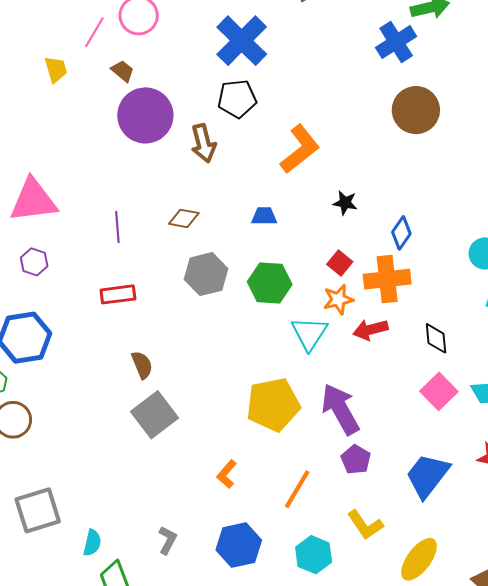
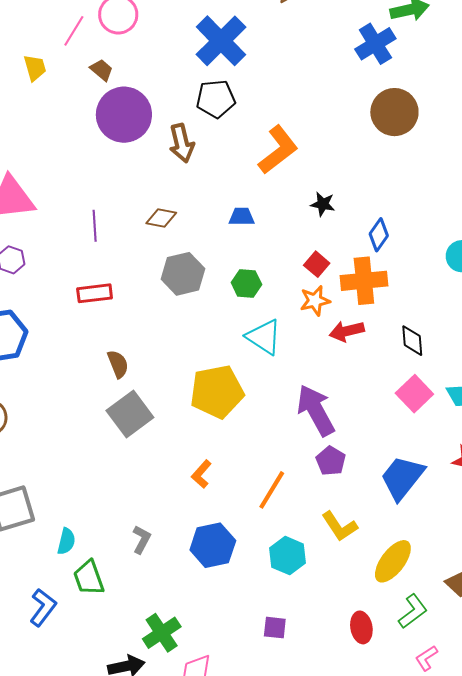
green hexagon: (270, 283) -> (246, 284), size x0.7
cyan triangle: (309, 333) -> (264, 337), moved, turned -30
yellow pentagon: (273, 405) -> (217, 392), moved

